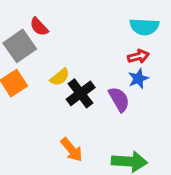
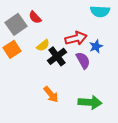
red semicircle: (39, 27) -> (35, 17), moved
red arrow: (138, 56) -> (76, 38), moved, size x1.5

